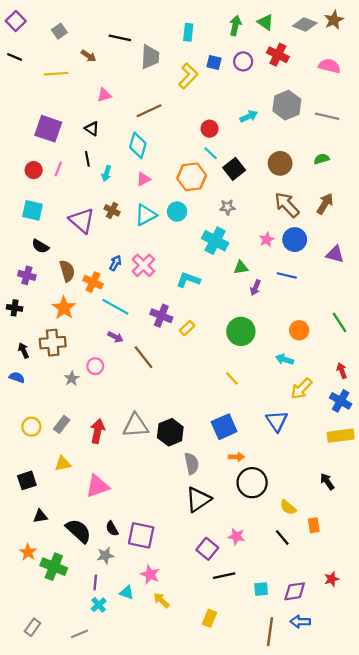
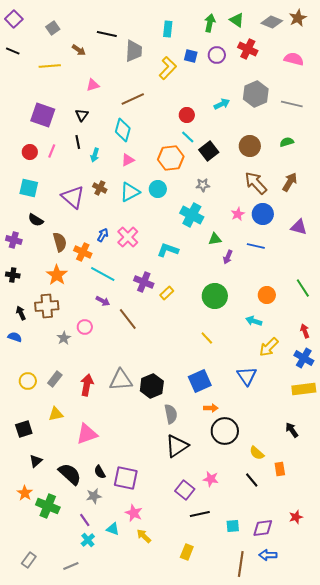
black triangle: (92, 129) -> (82, 115), turned 32
purple cross: (27, 275) -> (14, 240), moved
black triangle: (40, 516) -> (36, 461), turned -32
purple line: (95, 582) -> (85, 520), turned -40

